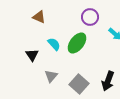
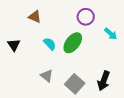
black triangle: (32, 55) -> (14, 45), moved
gray triangle: (51, 76) -> (47, 76), turned -32

